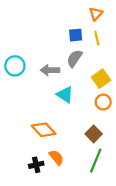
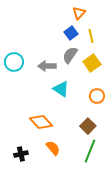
orange triangle: (96, 14) -> (79, 13), moved
blue square: (76, 35) -> (71, 33), turned -32
yellow square: (101, 79) -> (92, 63), moved
black cross: (36, 165) -> (21, 154), moved

